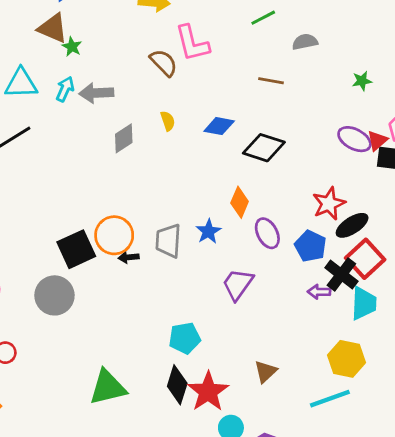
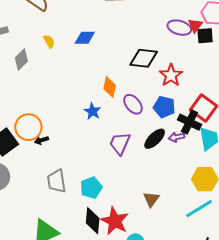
black diamond: (264, 148) -> (144, 58), moved
black ellipse: (352, 225) -> (155, 139), moved
gray trapezoid: (168, 241) -> (57, 181), moved

